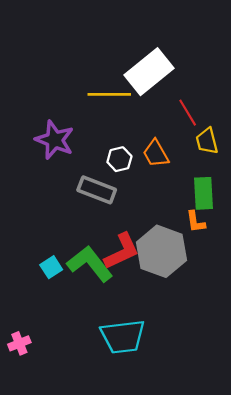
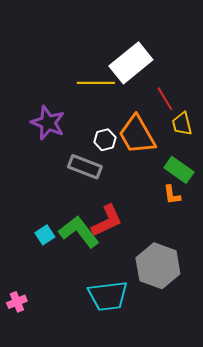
orange trapezoid: (156, 154) -> (137, 135), size x1.6
green rectangle: (204, 193) -> (179, 170), turned -52
gray hexagon: (161, 251) -> (158, 266), moved

